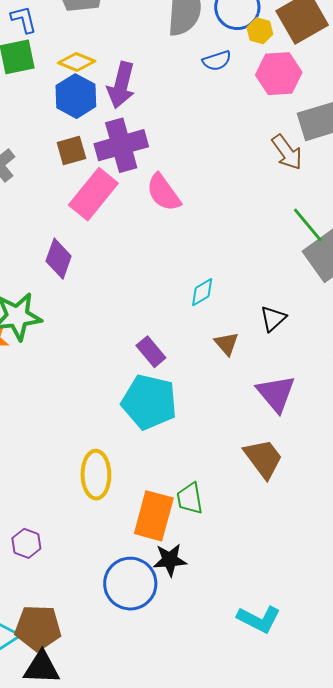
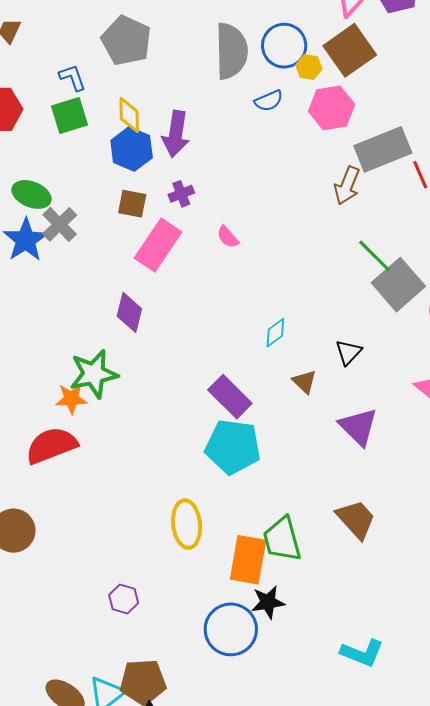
yellow diamond: (77, 62) -> (129, 115), turned 72
purple cross: (121, 145) -> (181, 194), size x0.5
brown square: (71, 151) -> (132, 204), turned 32
brown arrow: (287, 152) -> (347, 185), turned 63
pink semicircle: (163, 193) -> (228, 237), size x0.6
purple rectangle: (151, 352) -> (230, 397), size x1.4
brown trapezoid: (263, 458) -> (356, 519), moved
green trapezoid: (190, 498) -> (282, 539), size x1.4

